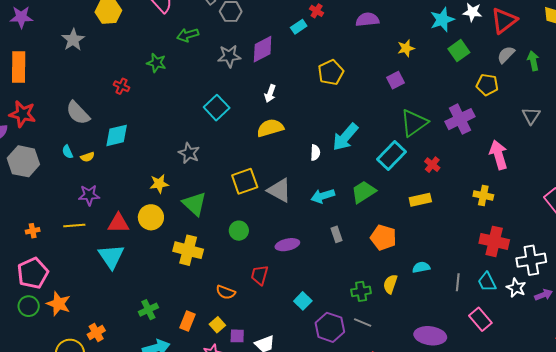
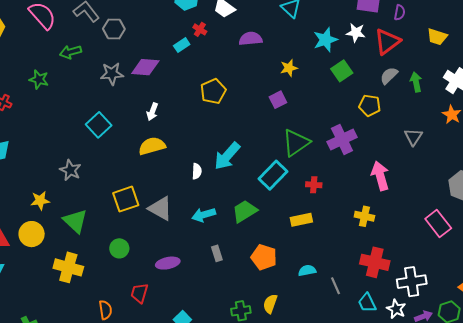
purple diamond: (263, 49) -> (145, 67), turned 32
red cross: (432, 165) -> (314, 185), turned -35
cyan semicircle: (421, 267) -> (307, 270), moved
gray line: (458, 282) -> (335, 286), moved, turned -30
orange semicircle: (226, 292) -> (105, 310), turned -120

